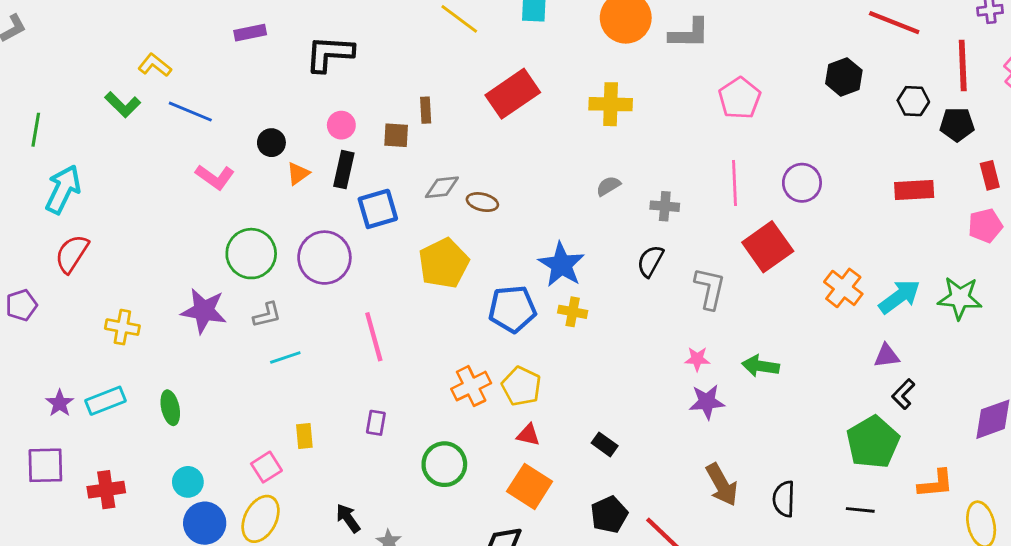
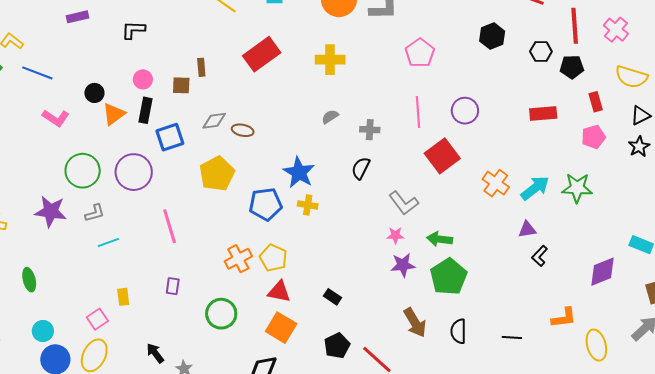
black L-shape: (330, 54) -> (133, 30), size x0.7
orange triangle: (298, 174) -> (114, 114), size x1.4
gray L-shape: (710, 288) -> (404, 203), moved, turned 132
red triangle: (528, 435) -> (279, 292), size x1.4
green pentagon: (873, 442) -> (449, 277), moved

